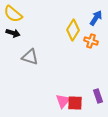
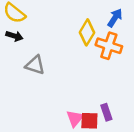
orange cross: (91, 41) -> (109, 46), size x1.5
purple rectangle: (98, 96) -> (106, 112), moved

